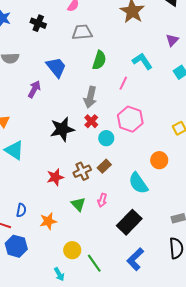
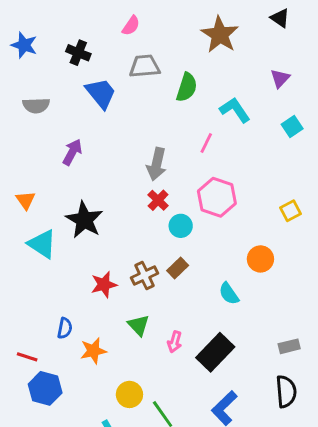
green semicircle: (99, 60) -> (187, 87), moved
blue trapezoid: (56, 67) -> (101, 93), moved
black star: (62, 129) -> (84, 220), moved, turned -30
cyan semicircle: (138, 183) -> (229, 294), size x0.7
pink arrow: (102, 200) -> (175, 342), moved
blue semicircle: (21, 210) -> (65, 328), moved

